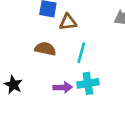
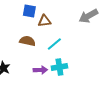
cyan line: (81, 53) -> (54, 44), turned 35

